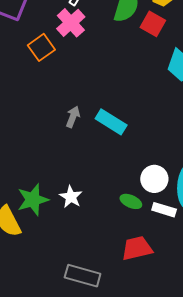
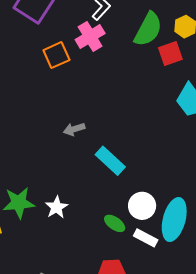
red square: (153, 24) -> (170, 53), turned 30
gray arrow: (73, 117) -> (74, 129), turned -140
cyan rectangle: (111, 122) -> (110, 161), moved

